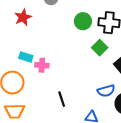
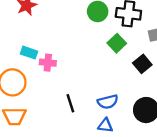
blue semicircle: (106, 91) -> (108, 102), moved

